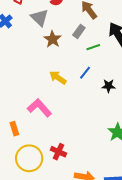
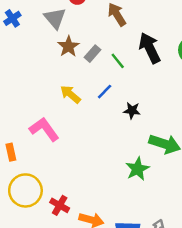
gray rectangle: (79, 31) -> (92, 54), moved
green line: (93, 47) -> (118, 61), turned 64
red cross: (58, 152) -> (60, 205), moved

